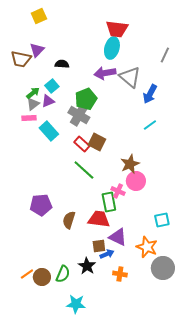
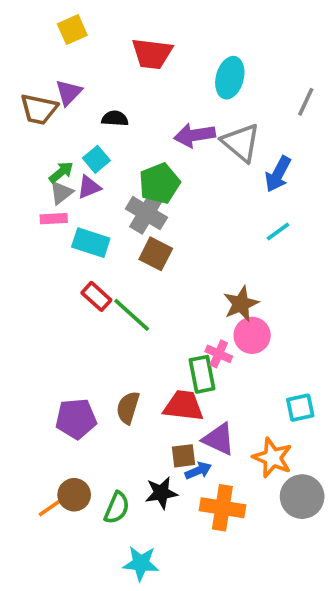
red trapezoid: (117, 29) -> (152, 54), moved
cyan ellipse: (112, 48) -> (230, 78), moved
cyan rectangle: (49, 131) -> (91, 243), turned -30
brown square: (97, 142) -> (156, 254), moved
red rectangle: (82, 144) -> (96, 296), moved
green line: (84, 170) -> (132, 315), moved
purple pentagon: (41, 205) -> (76, 419), moved
black star: (87, 266) -> (161, 493), turned 30
orange cross: (120, 274) -> (222, 508), size x1.6
brown circle: (42, 277) -> (74, 495), moved

